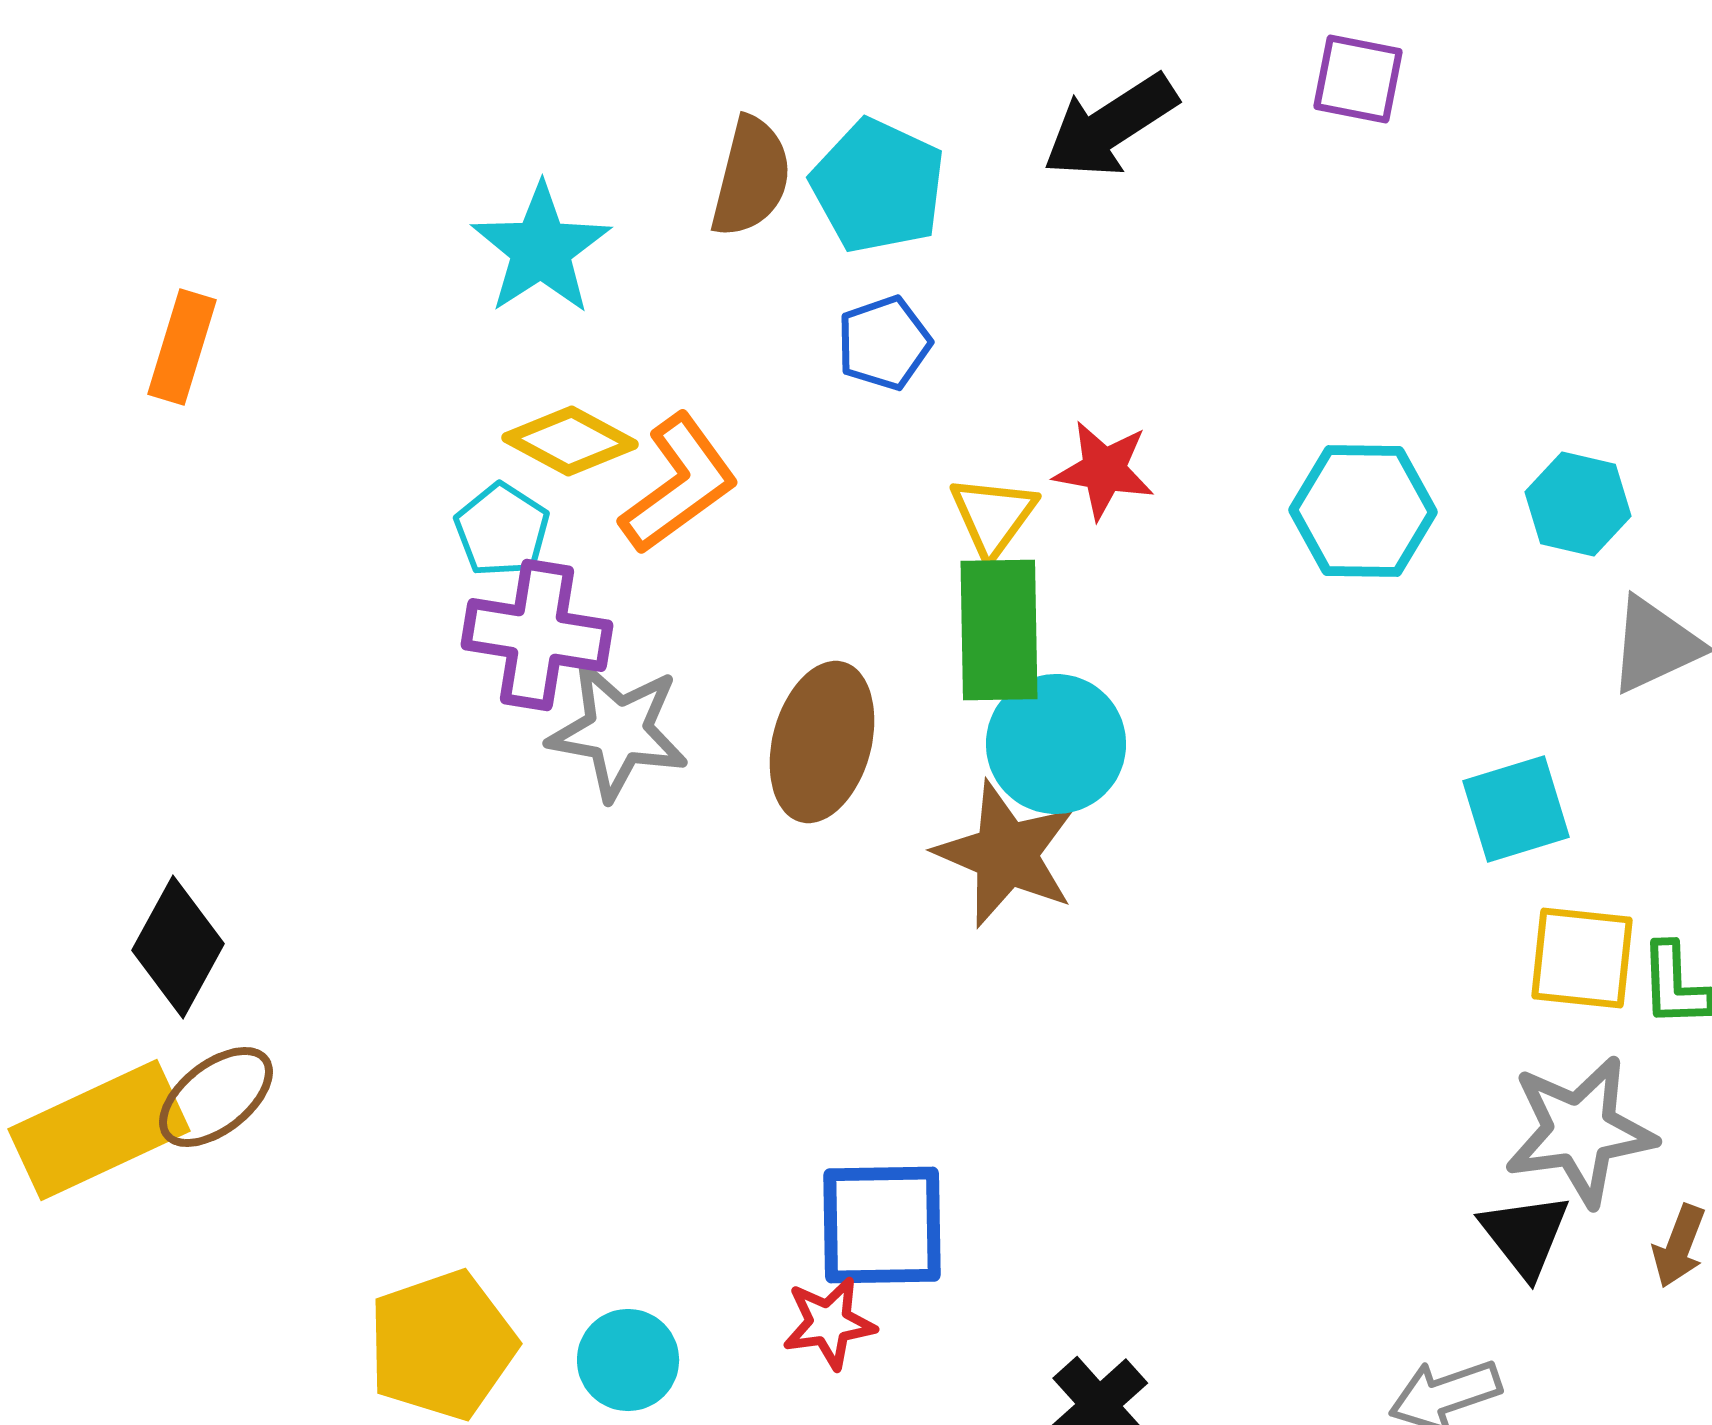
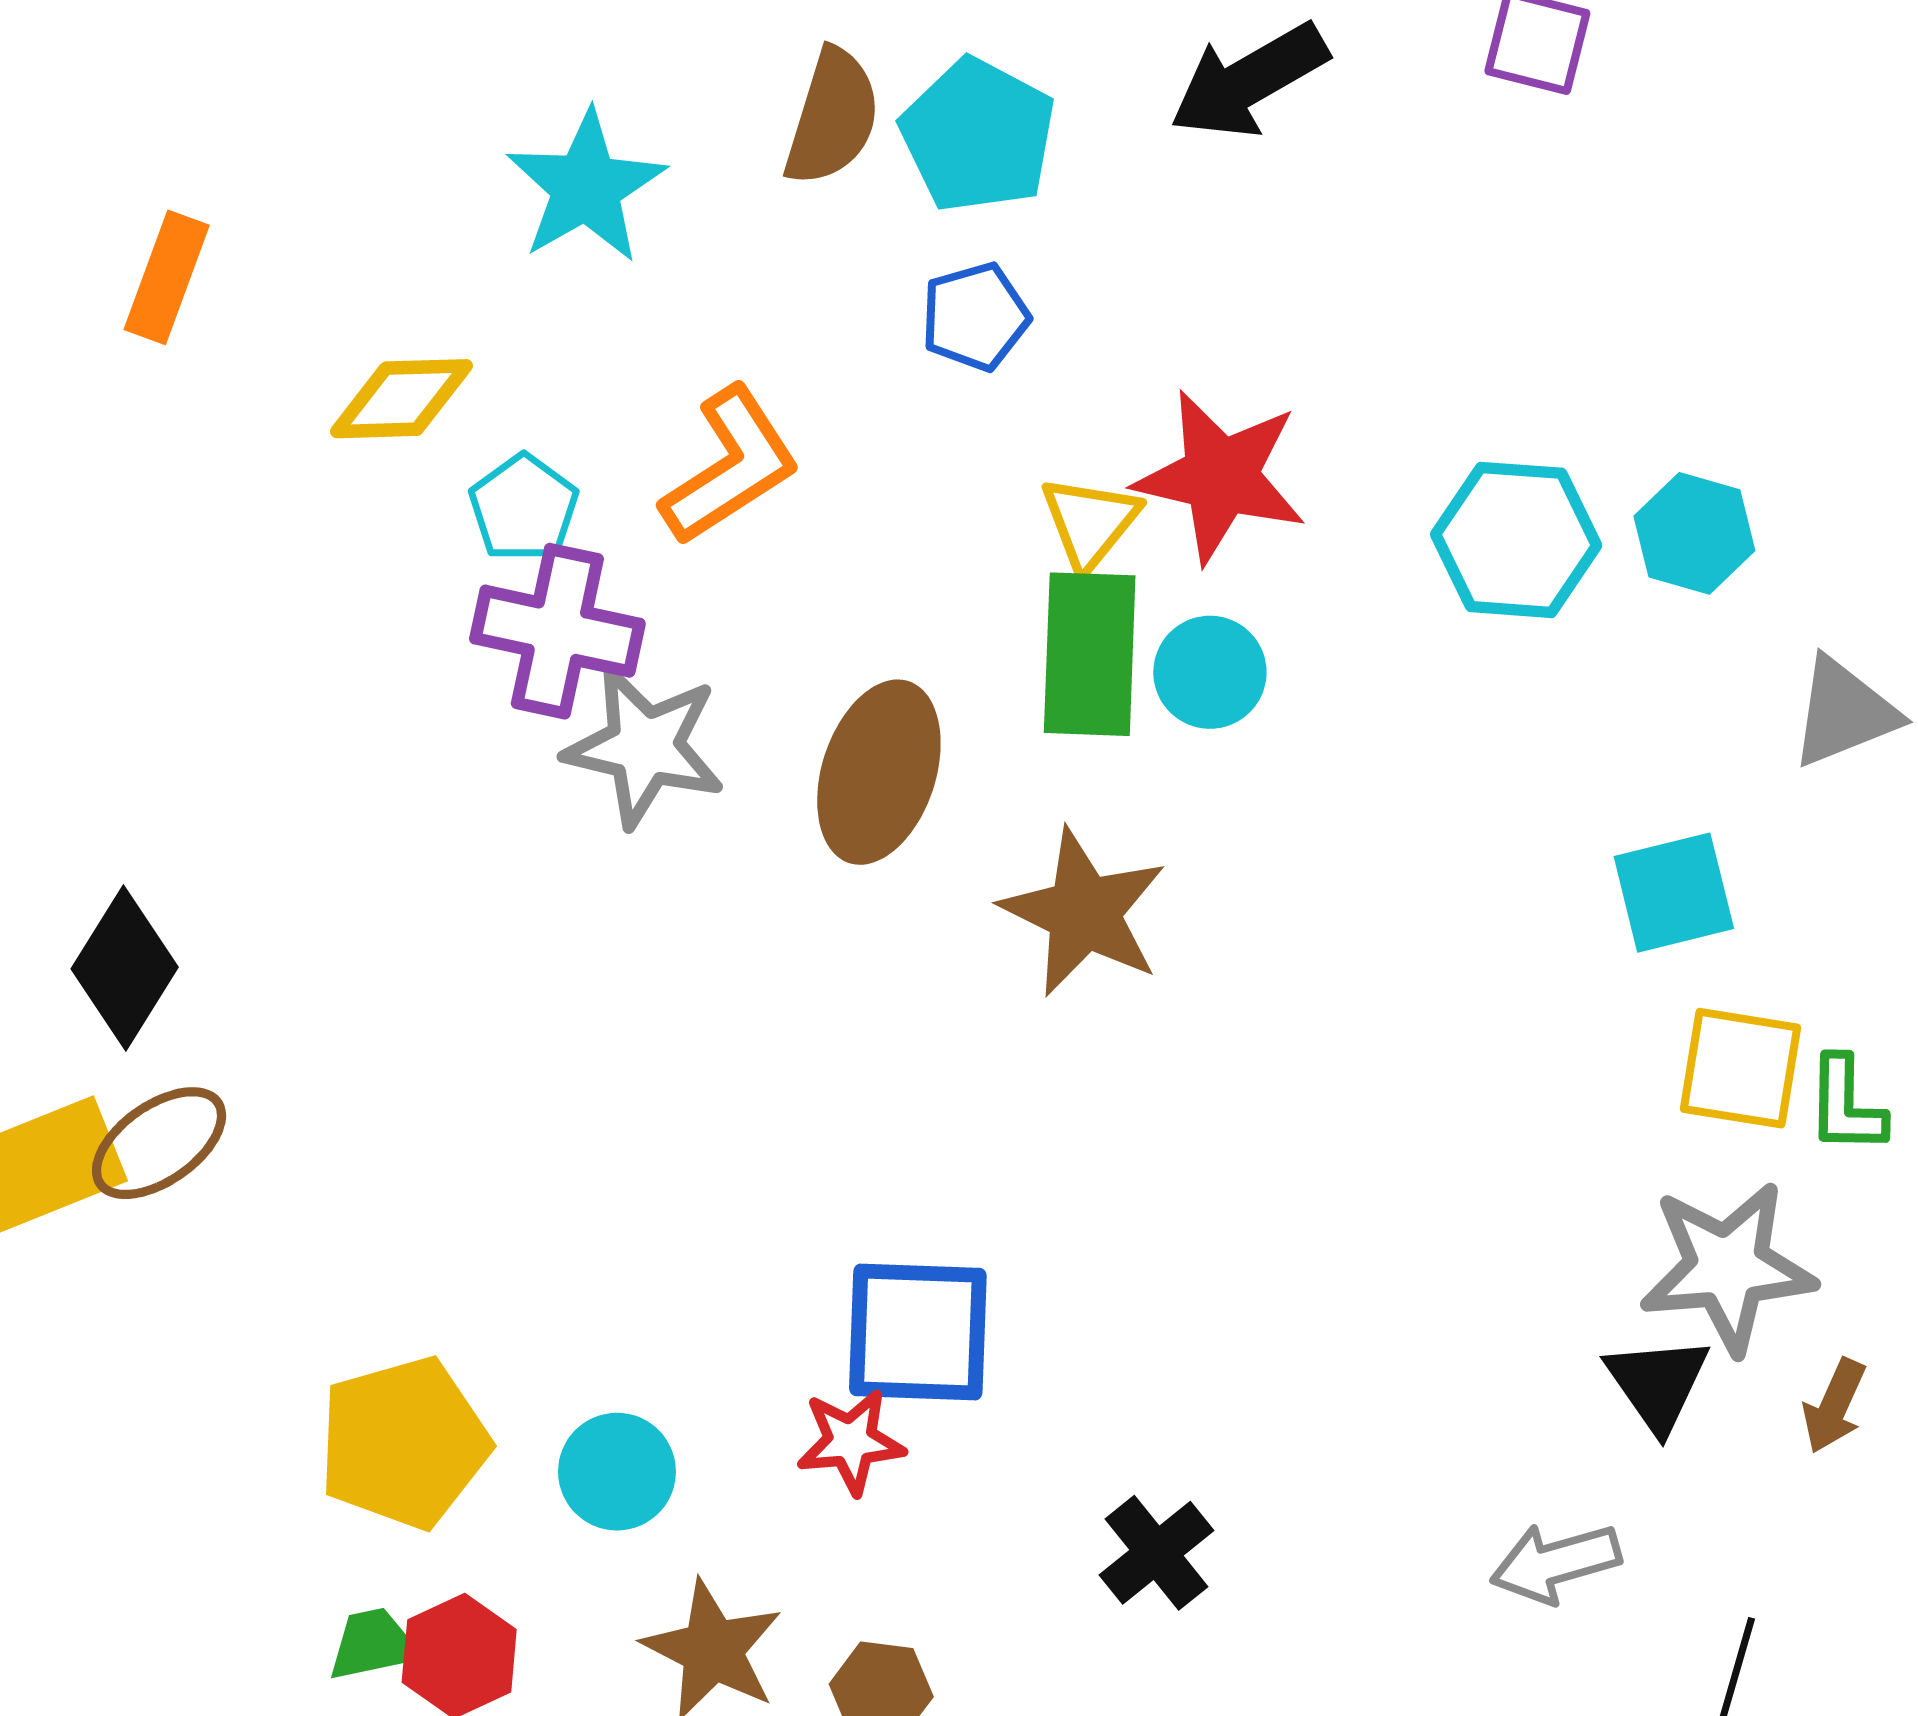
yellow diamond: (570, 441) -> (401, 399), moved, turned -33
red star: (1104, 470) -> (1221, 477), size x1.5
cyan hexagon: (1578, 504) -> (1694, 533), moved
cyan circle: (1056, 744) -> (1210, 672), moved, size x0.7

